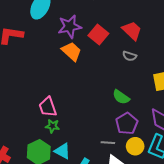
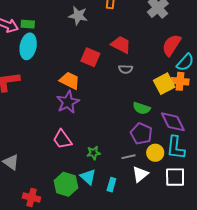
purple star: (70, 27) -> (68, 102), moved
green semicircle: (121, 97) -> (142, 108), moved
green star: (52, 126) -> (94, 153), moved
cyan triangle: (62, 151) -> (88, 177), turned 30

